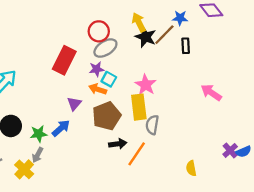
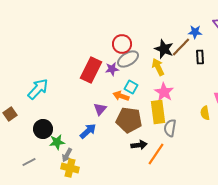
yellow arrow: (139, 22) -> (158, 67), moved
purple star: (97, 69) -> (112, 69), moved
brown pentagon: (107, 116) -> (129, 120), turned 30
green star: (39, 134) -> (57, 142), moved
yellow semicircle: (191, 168) -> (205, 113), moved
yellow cross: (24, 169) -> (70, 168), moved, turned -30

